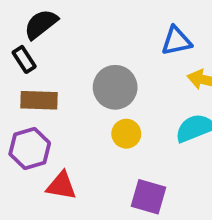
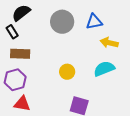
gray circle: (115, 87) -> (62, 22), moved
red triangle: (61, 186) -> (22, 104), moved

